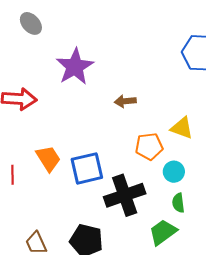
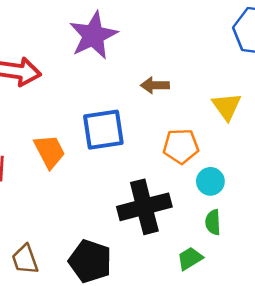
yellow triangle: (182, 128) -> (227, 106), moved, turned 30
blue square: (87, 168) -> (103, 130), moved
green trapezoid: (163, 232) -> (190, 258), size x0.7

